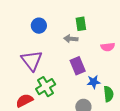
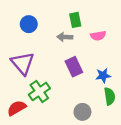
pink semicircle: (108, 47) -> (98, 36), moved
blue star: (94, 82) -> (103, 75), moved

